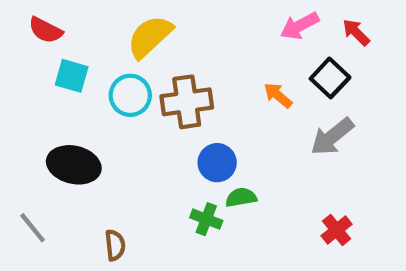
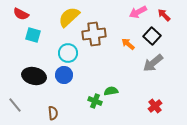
cyan circle: (130, 95) -> (68, 53), moved
brown cross: (187, 102) -> (94, 34), moved
blue circle: (217, 163) -> (64, 75), moved

